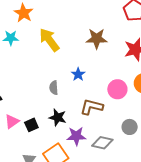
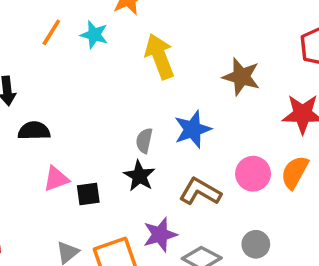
blue star: (78, 74) -> (193, 129), size x1.5
black star: (58, 117) -> (139, 176), moved
purple star: (76, 136) -> (160, 235), turned -30

